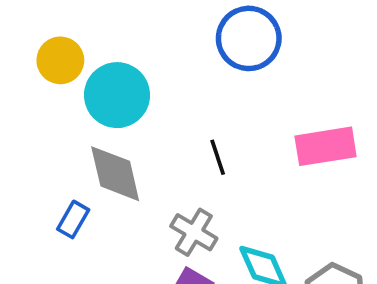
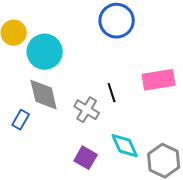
black line: (218, 157) -> (112, 93), moved
gray cross: (194, 232) -> (87, 110), moved

